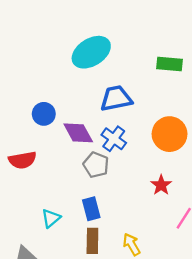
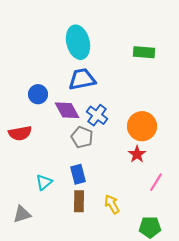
cyan ellipse: (91, 52) -> (78, 42), turned -72
blue trapezoid: (116, 98) -> (82, 79), moved
orange circle: (170, 134) -> (142, 126), moved

